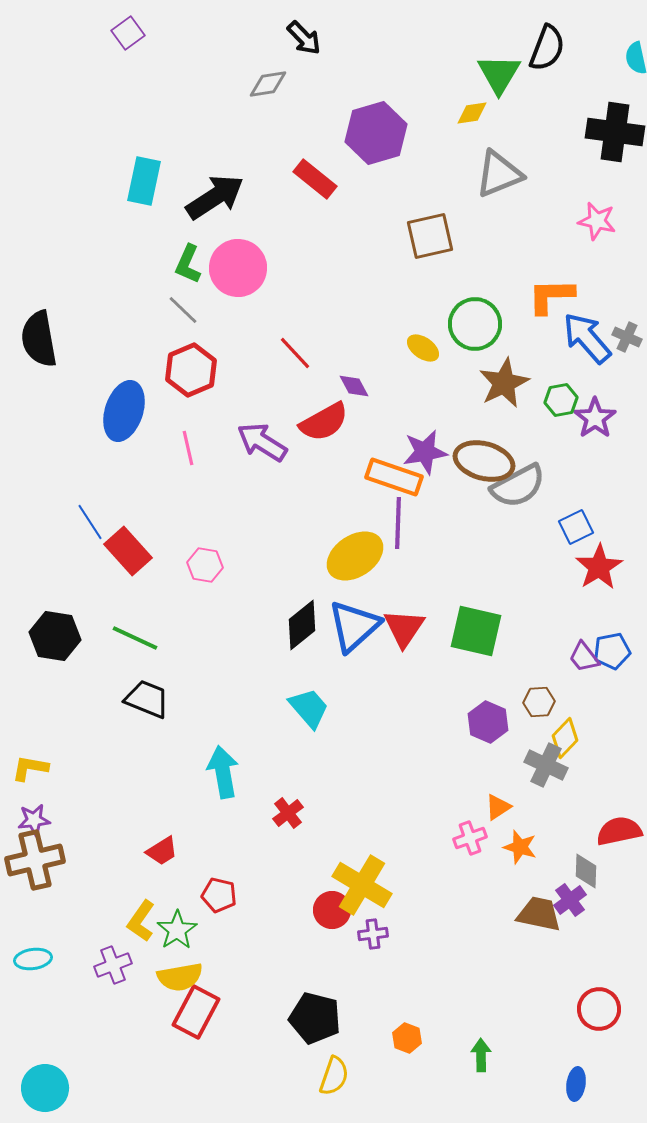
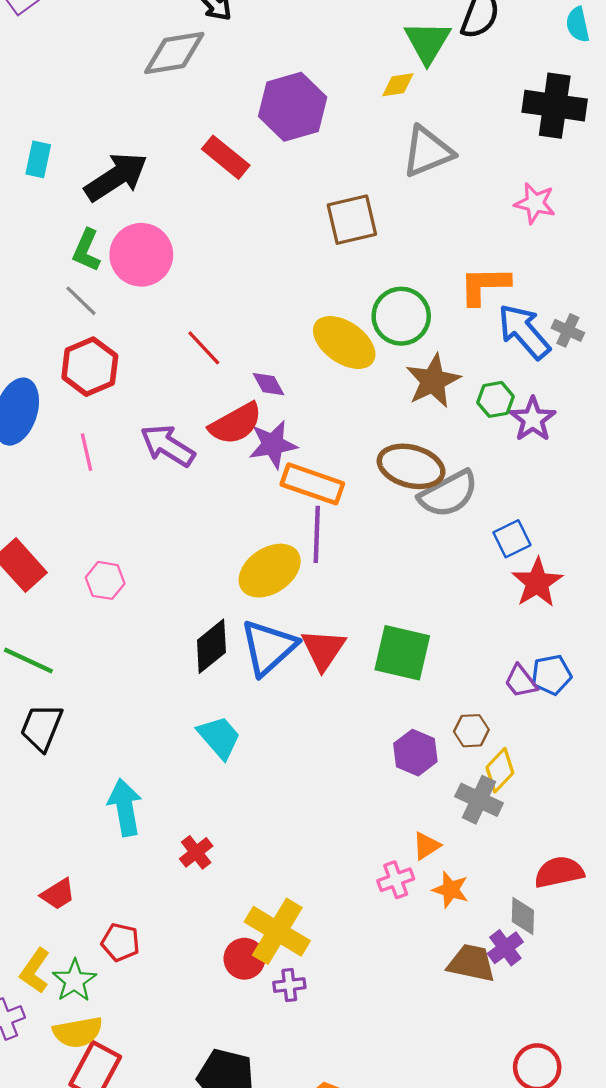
gray diamond: (268, 84) -> (174, 53), size x1.5
cyan rectangle: (144, 181) -> (38, 159), size x0.7
yellow ellipse: (423, 348) -> (344, 342), size x1.8
purple star: (425, 452) -> (273, 444), moved
black trapezoid: (147, 699) -> (42, 727), turned -90

